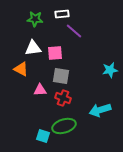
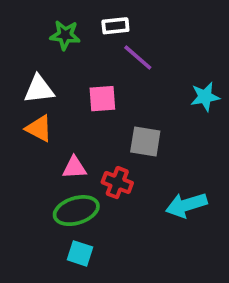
white triangle: (33, 48) -> (39, 89), moved
cyan star: (110, 70) -> (205, 97), moved
gray square: (61, 76) -> (145, 142), moved
green ellipse: (64, 126) -> (76, 211), moved

